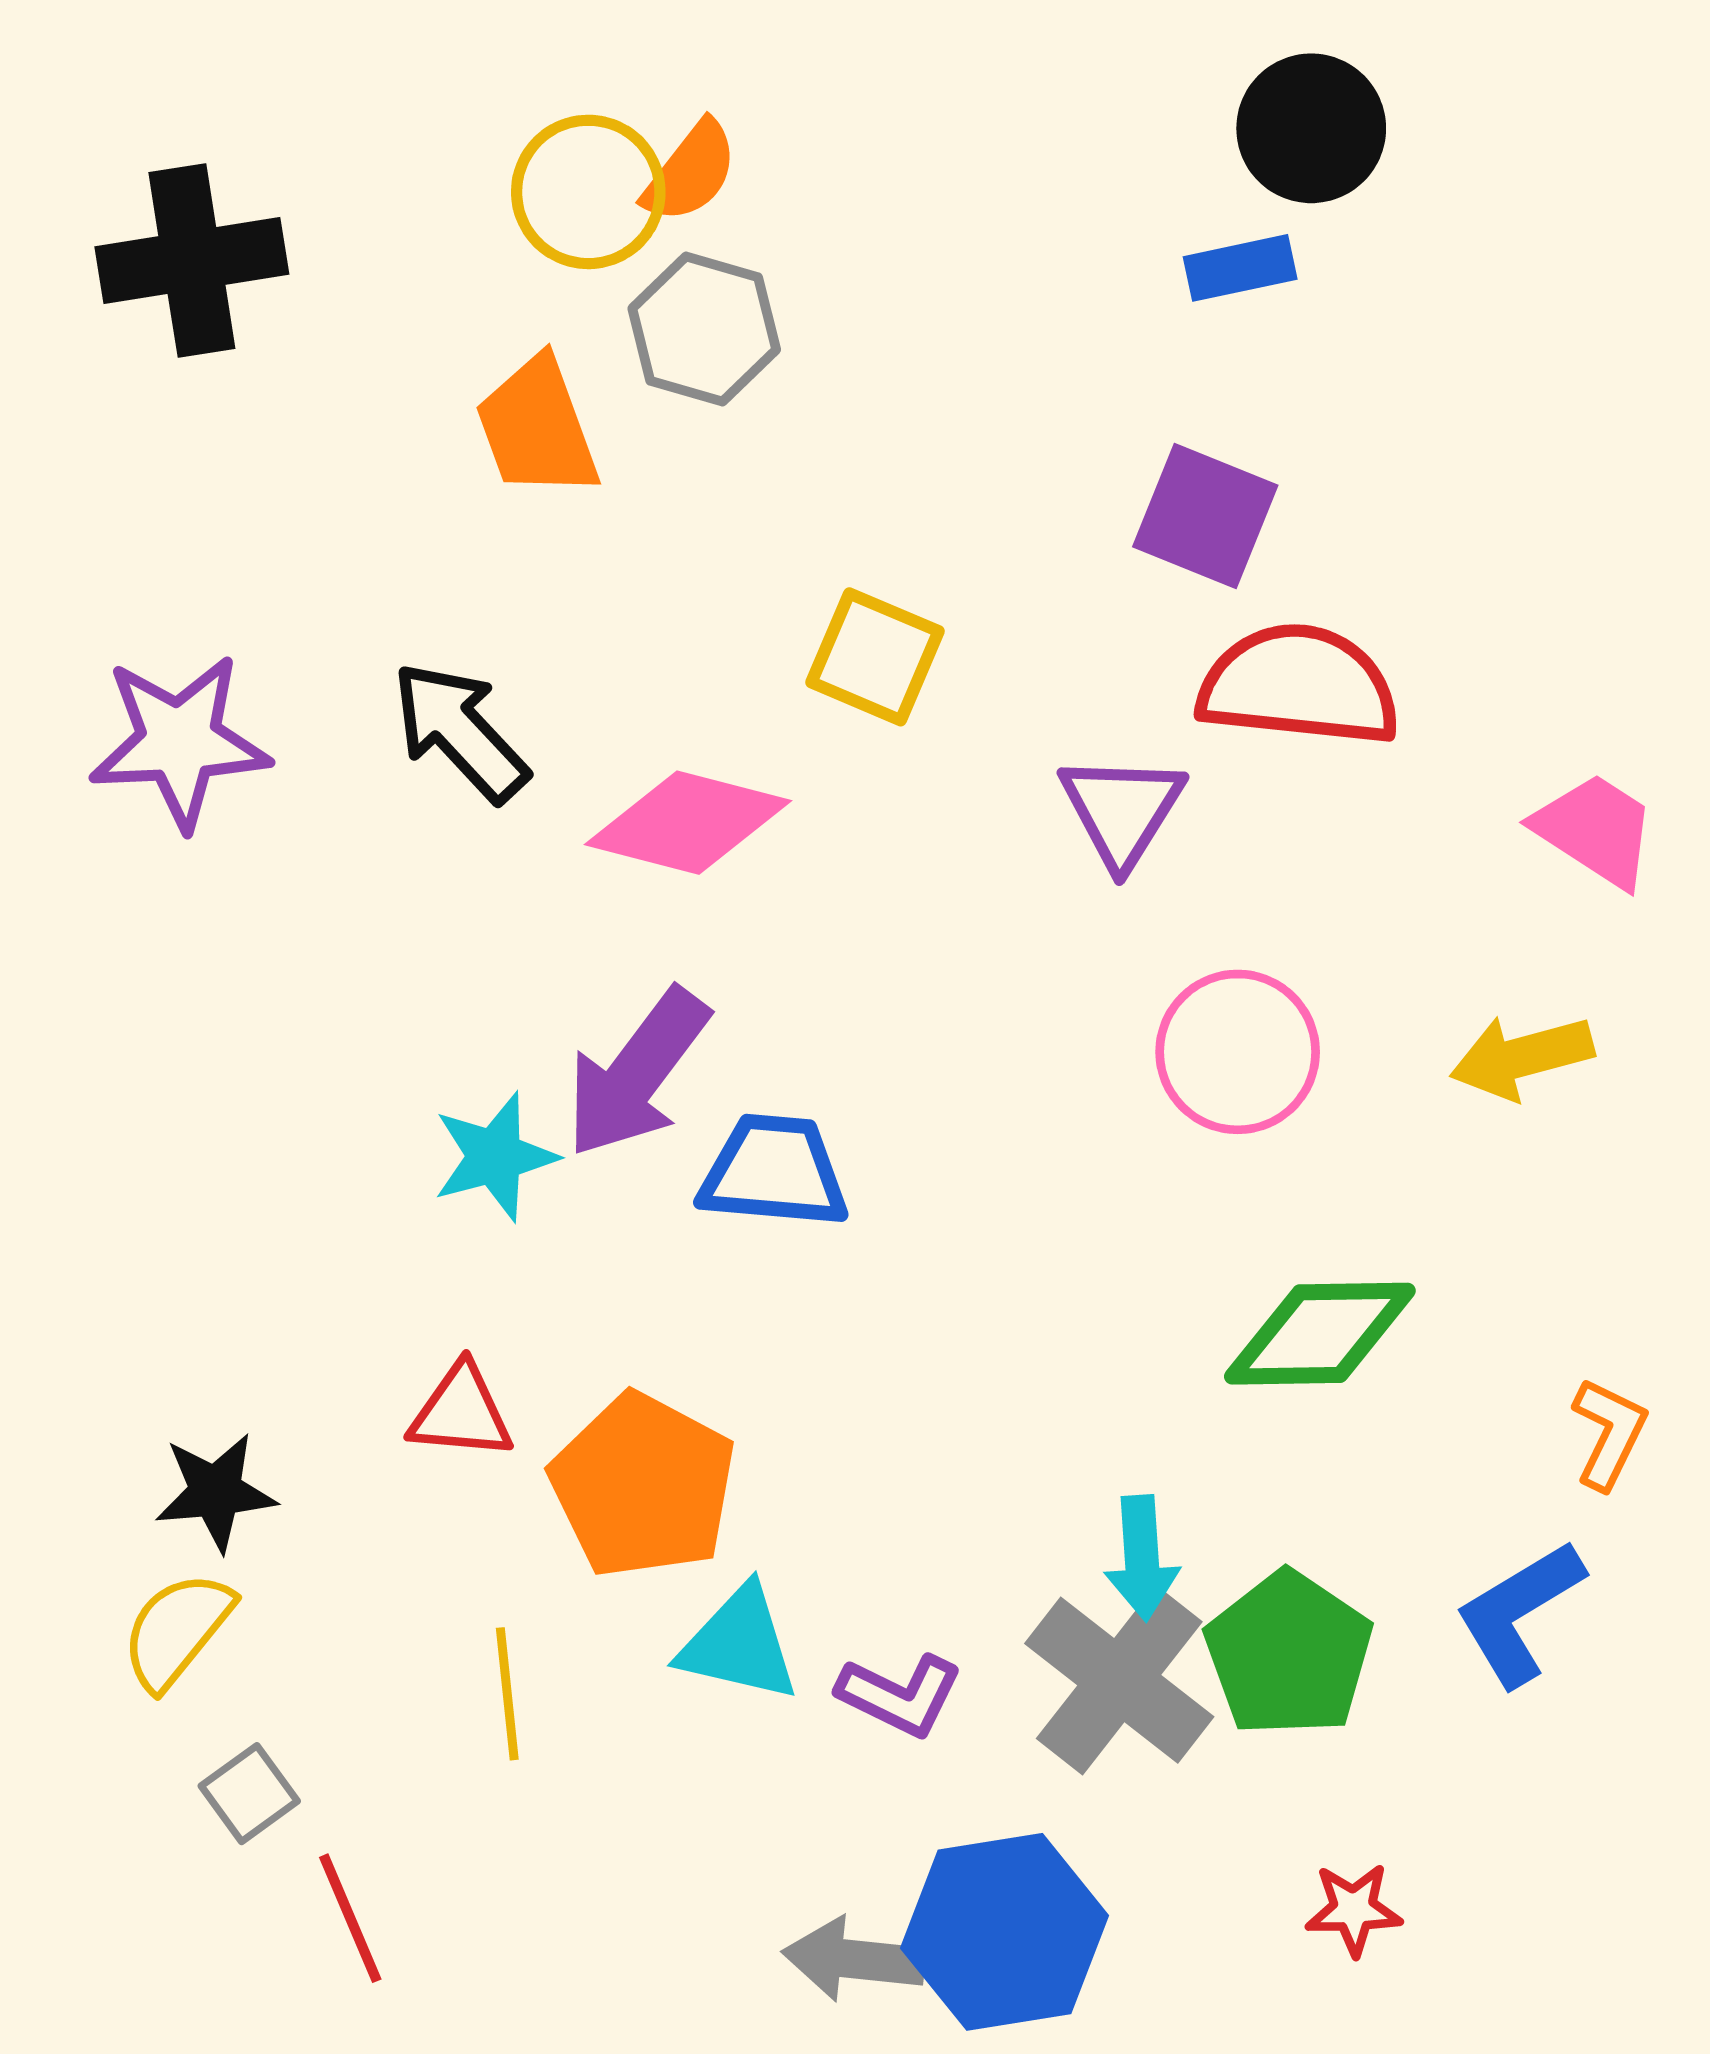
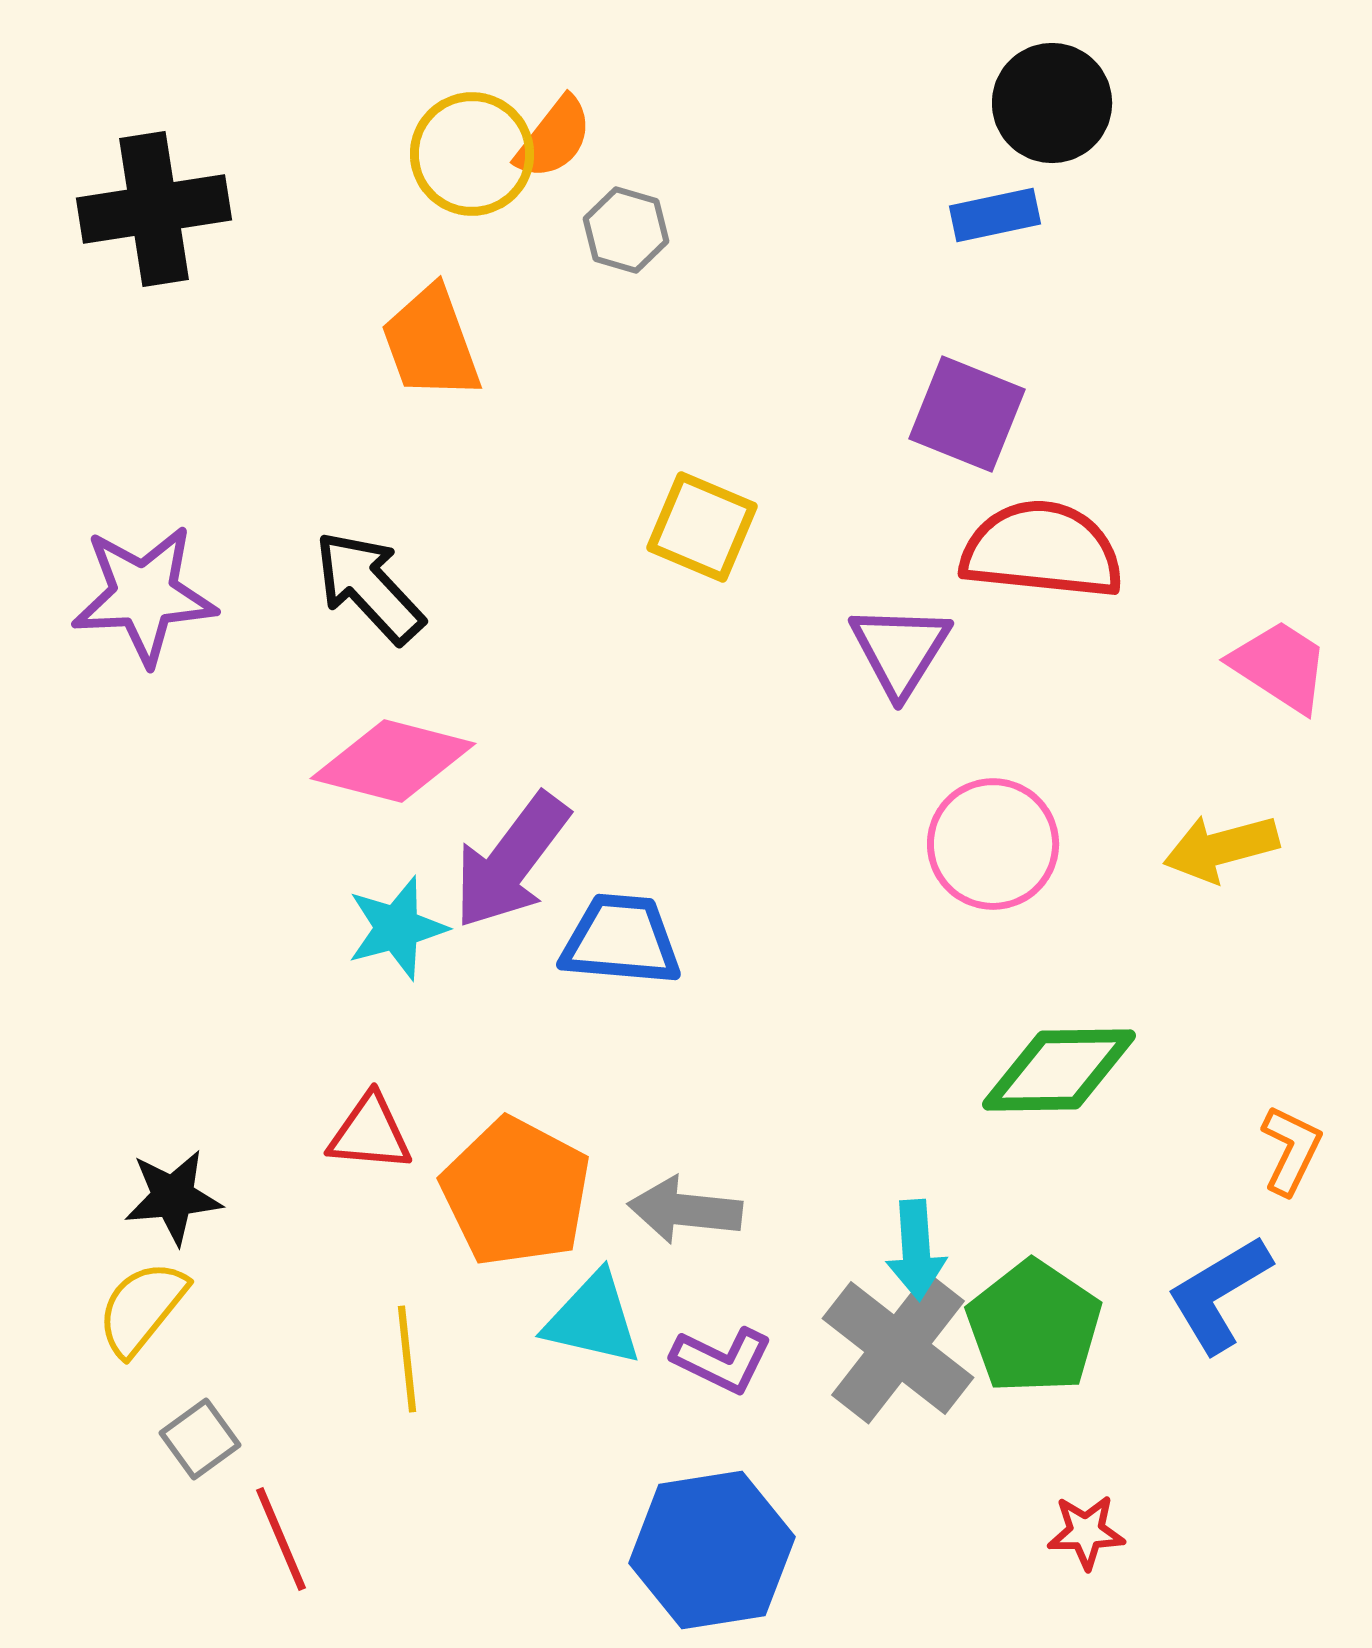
gray hexagon: (704, 329) -> (626, 230), moved, size x0.7
pink diamond: (688, 823) -> (393, 761), moved
blue hexagon: (1005, 1932) -> (712, 1550), moved
gray arrow: (854, 1959) -> (685, 1210), moved

